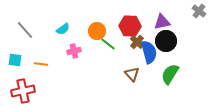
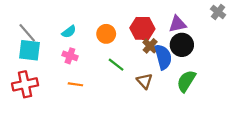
green line: (108, 44) -> (116, 65), moved
pink cross: (74, 51) -> (70, 56), moved, turned 32
cyan square: (15, 60) -> (29, 50), moved, size x1.5
orange line: (41, 64) -> (75, 84), moved
red cross: (23, 91) -> (25, 84), moved

